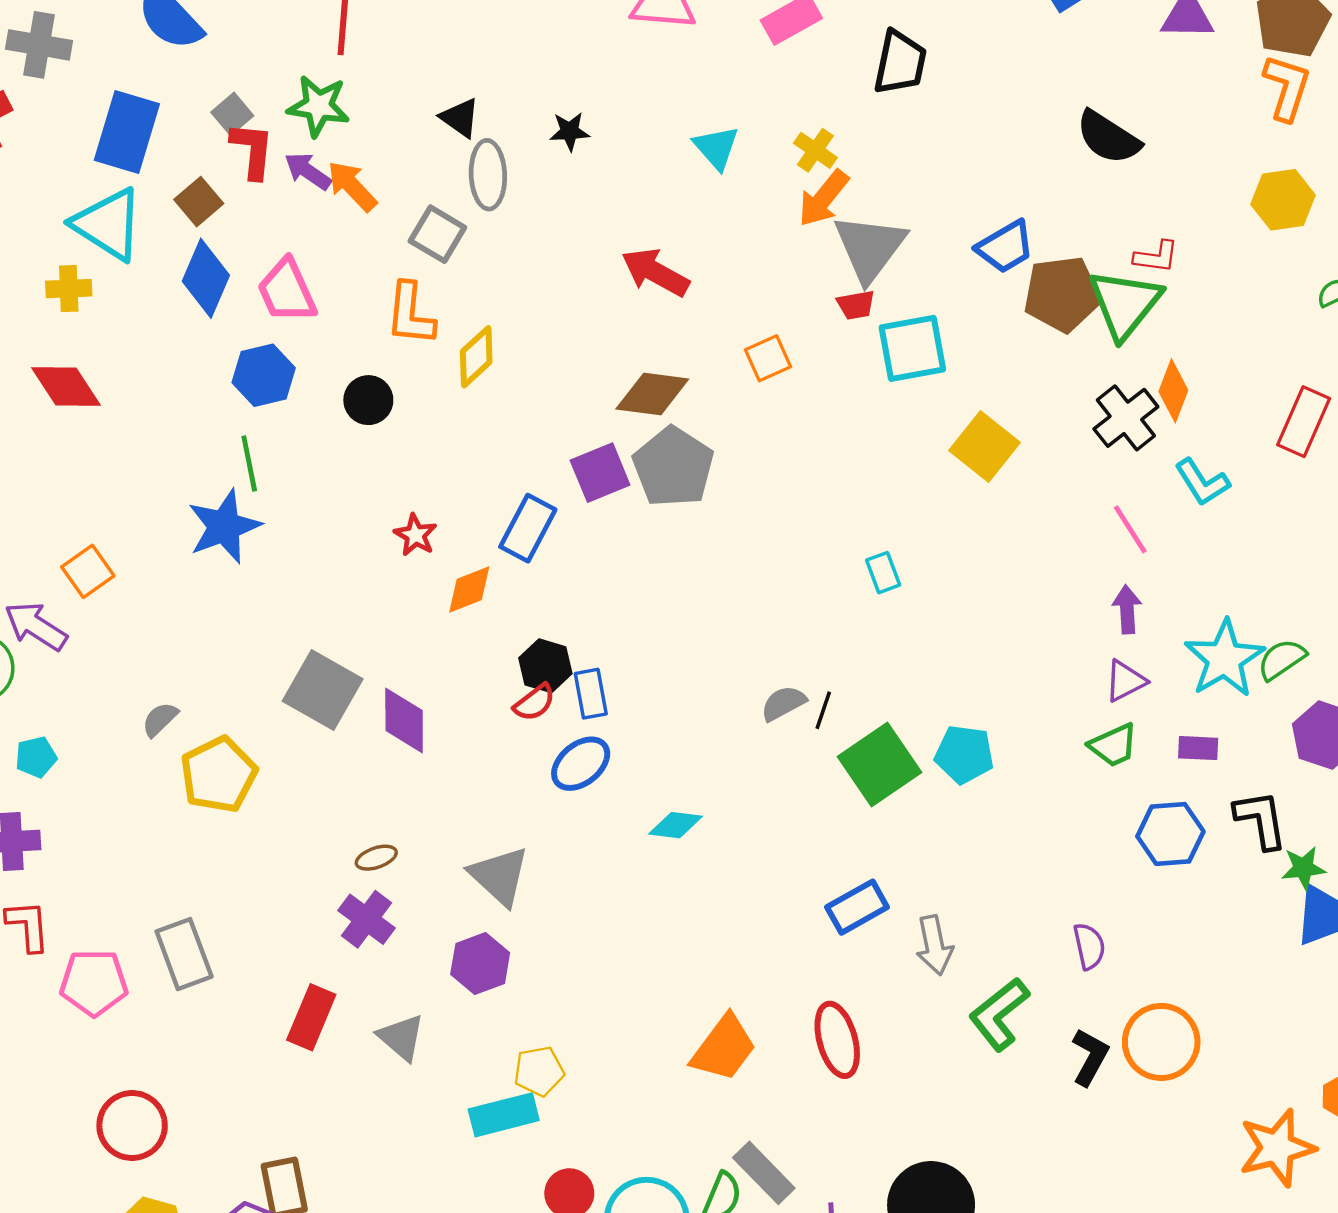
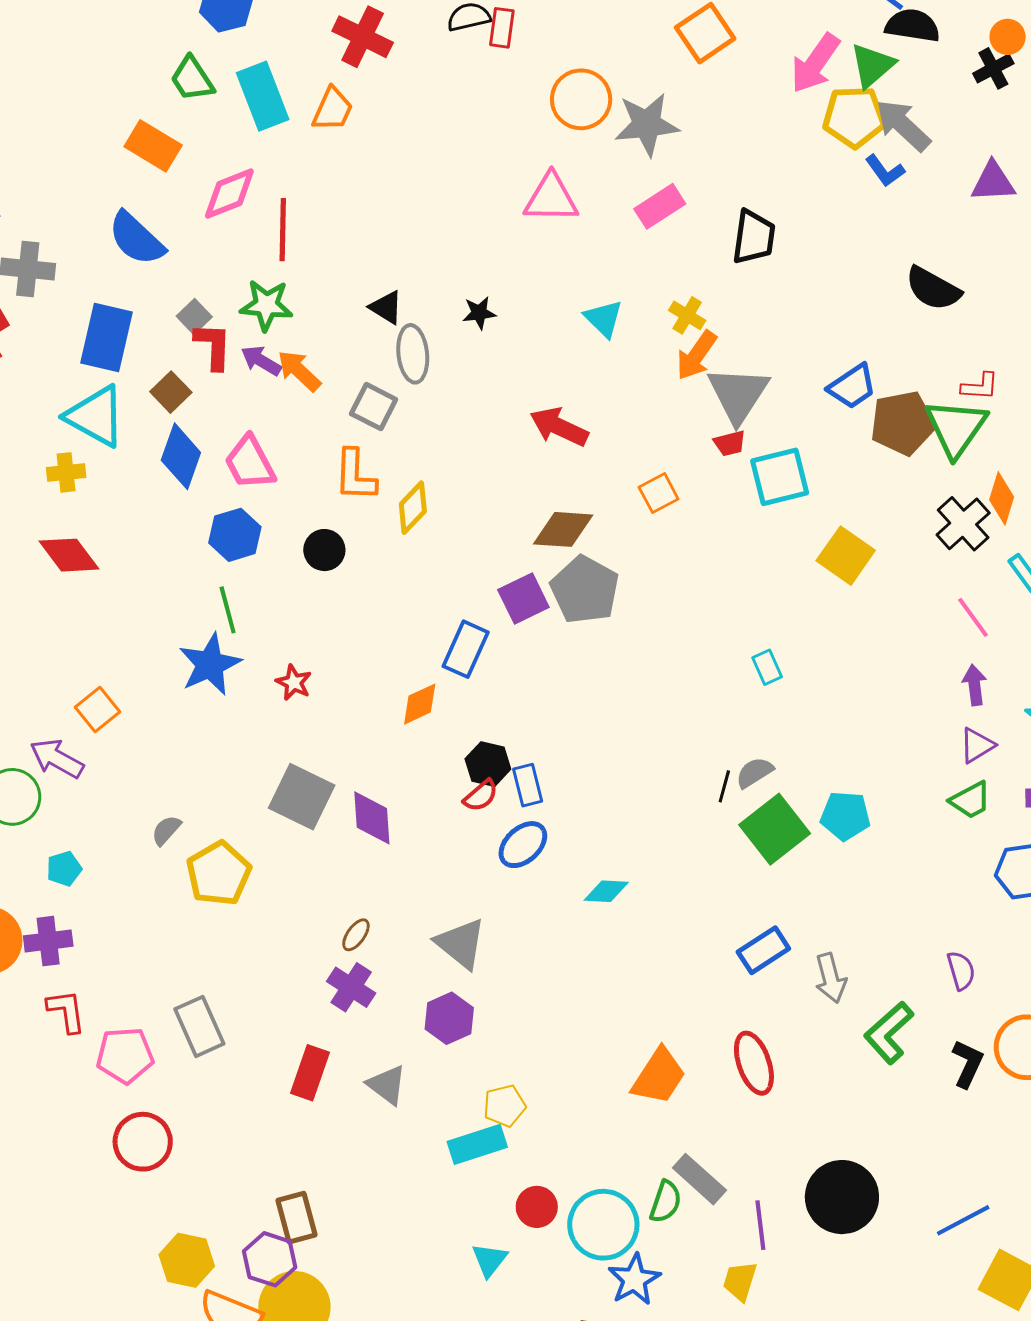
red star: (415, 535) -> (294, 682), moved
gray semicircle: (783, 703) -> (754, 772), moved
brown ellipse: (376, 858) -> (356, 935), turned -32
red circle: (132, 1126) -> (143, 1142), moved

